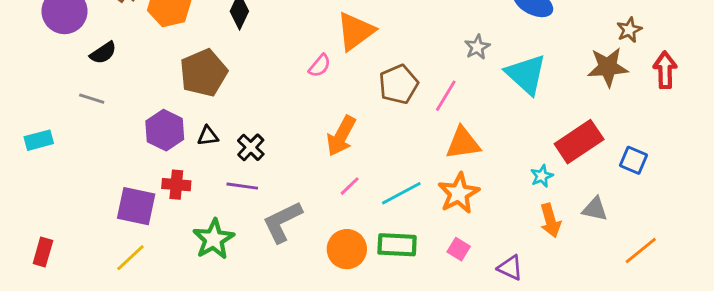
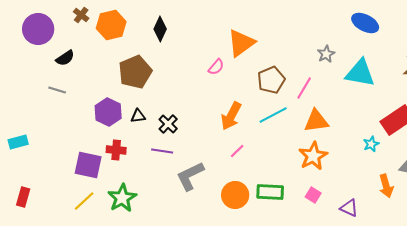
cyan triangle: (526, 74) -> (360, 73), turned -32
cyan rectangle: (39, 140) -> (18, 142), moved
cyan line: (401, 193) -> (273, 115), moved
orange arrow: (550, 220) -> (386, 186), moved
green star: (214, 239) -> (122, 198), moved

